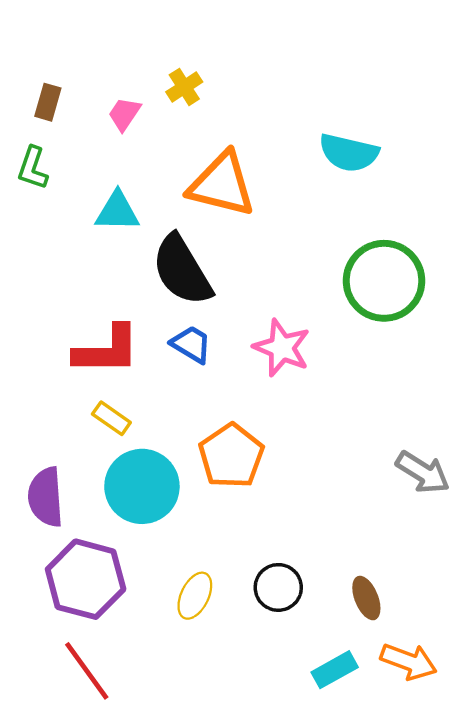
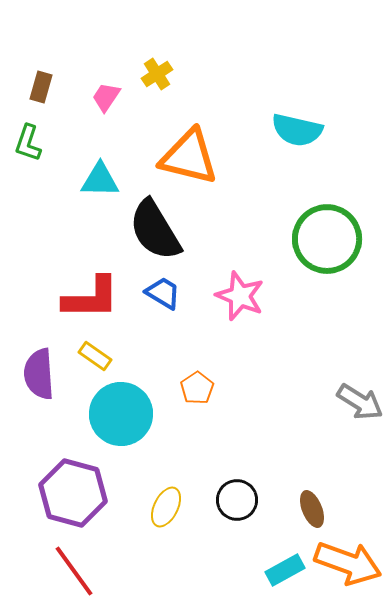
orange pentagon: (231, 456) -> (197, 388), size x0.6
purple semicircle: (46, 497) -> (39, 374), moved
orange arrow: (409, 661) -> (348, 563), size x1.4

